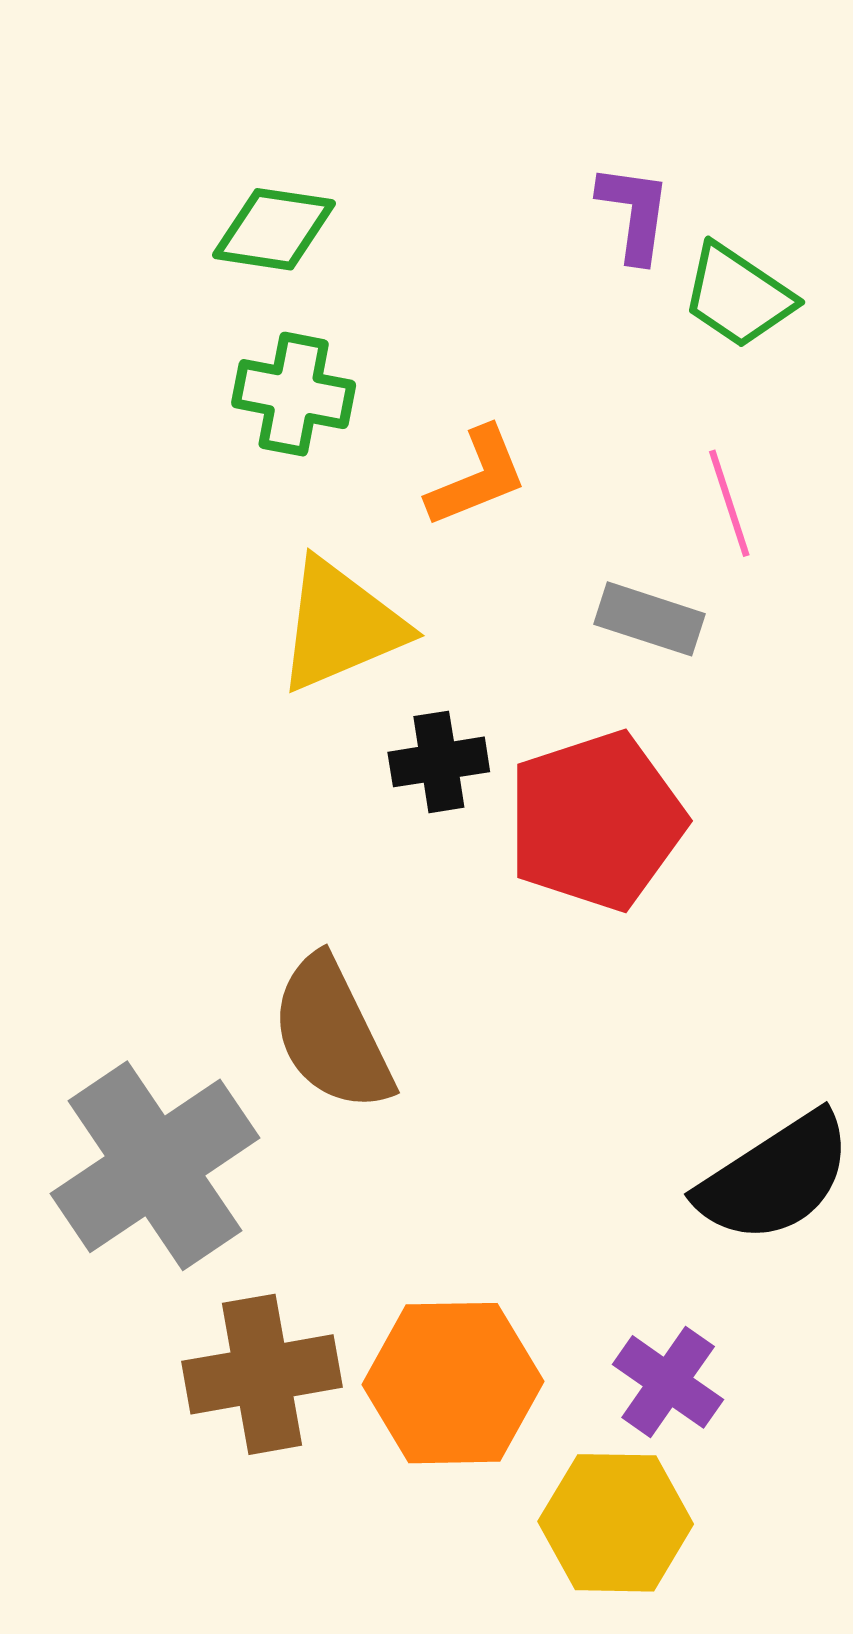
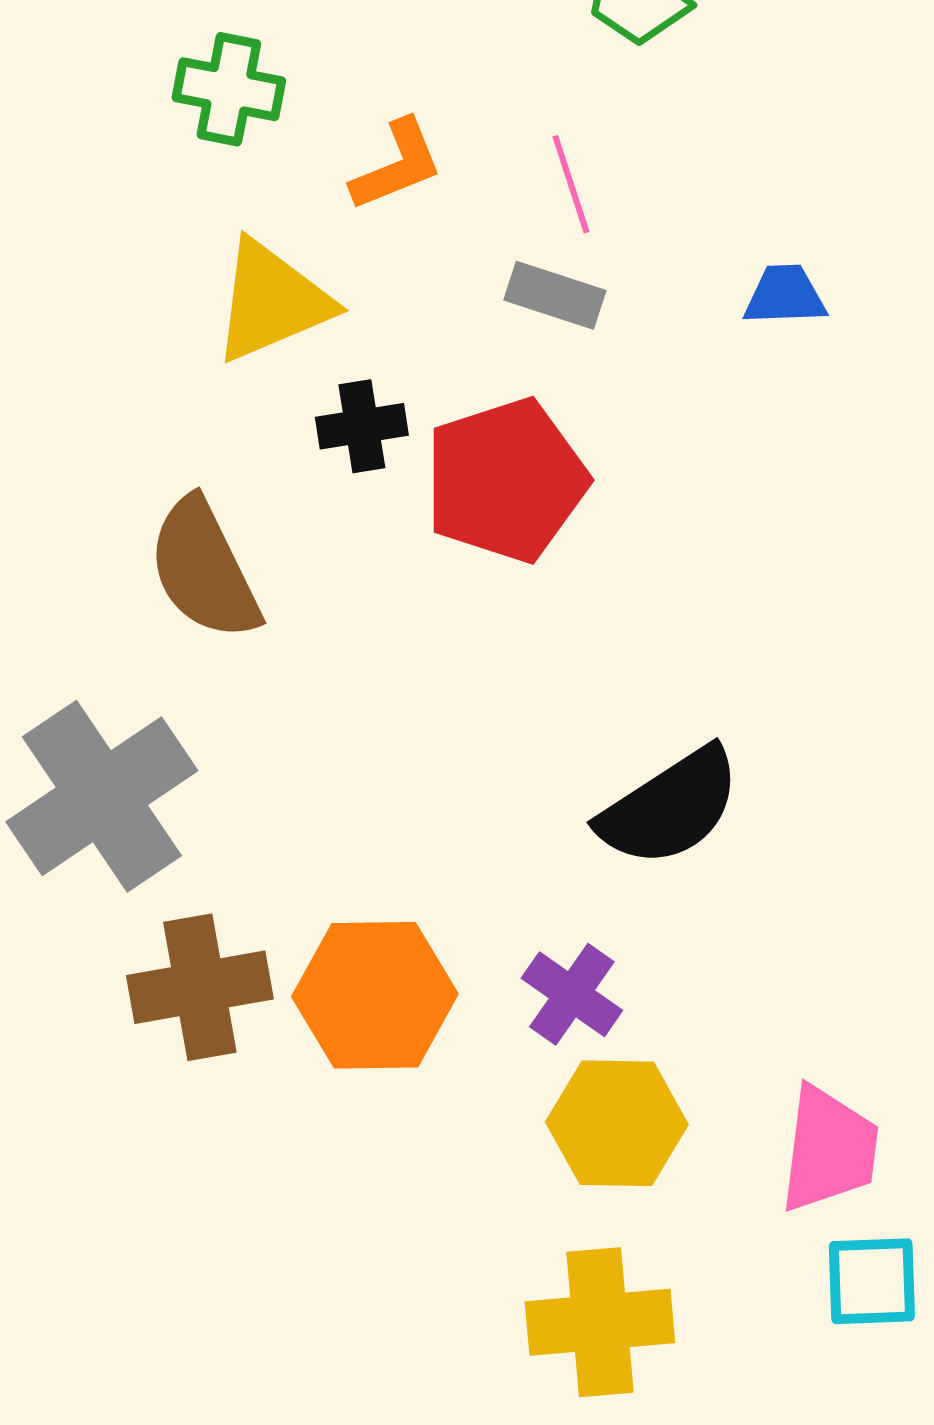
pink line: (729, 503) -> (571, 184), moved
brown semicircle: (332, 1034) -> (204, 569), moved
yellow hexagon: (616, 1523) -> (617, 1123), moved

